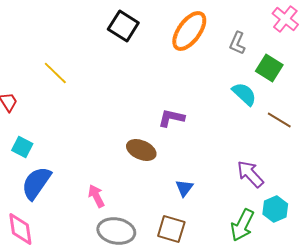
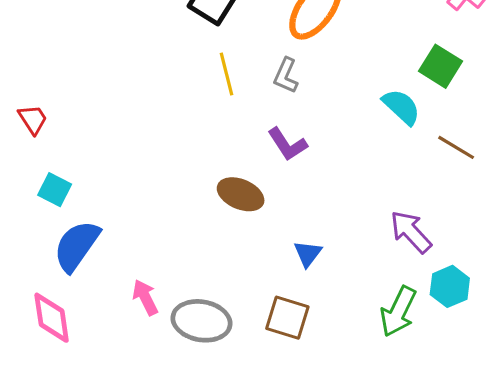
gray L-shape: (237, 43) -> (286, 76), moved
yellow line: (55, 73) -> (226, 74), moved, turned 32
purple L-shape: (171, 118) -> (287, 144), turned -136
pink arrow: (96, 196) -> (145, 297), moved

